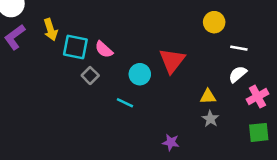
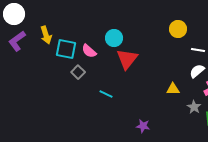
red triangle: (172, 61) -> (127, 59), moved
cyan circle: (140, 74) -> (114, 38), moved
gray star: (210, 119) -> (194, 107), moved

